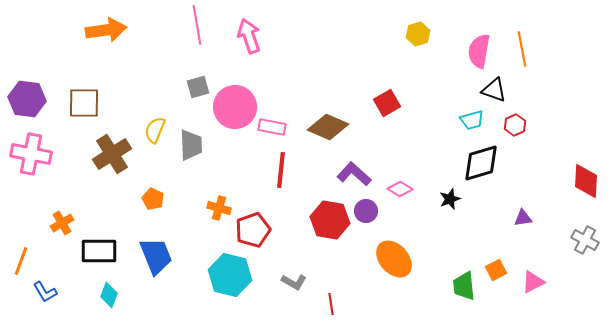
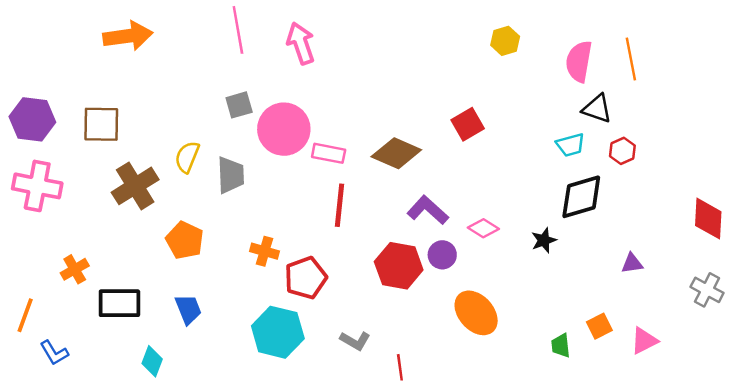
orange pentagon: (153, 199) -> (185, 240), size x1.4
blue trapezoid: (156, 256) -> (188, 309), size x0.7
green trapezoid: (464, 286) -> (561, 346), size x0.7
cyan diamond: (109, 295) -> (152, 361), moved

